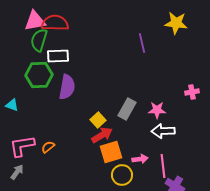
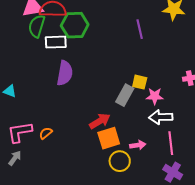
green hexagon: (39, 75) -> (75, 25), moved
yellow square: (98, 120) -> (140, 82), moved, turned -35
pink line: (163, 166) -> (171, 143), moved

